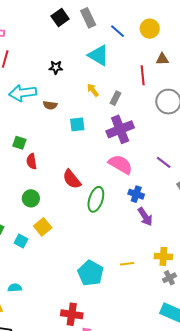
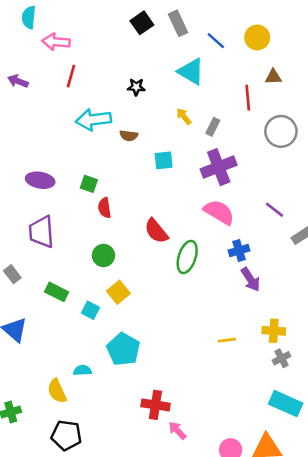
blue cross: (136, 194) -> (239, 250), turned -35
cyan pentagon: (91, 273) -> (123, 349), moved

